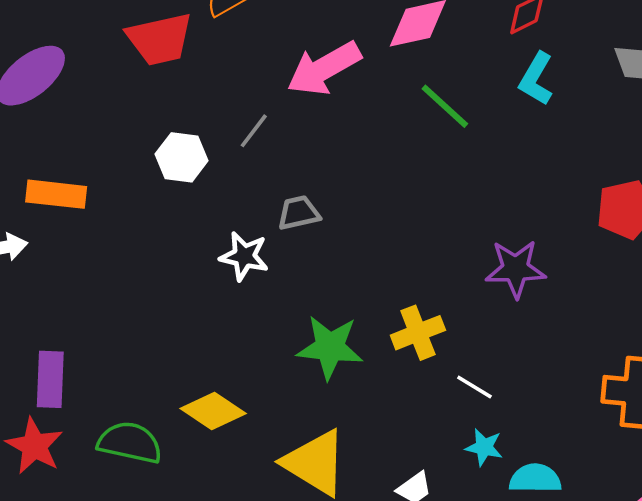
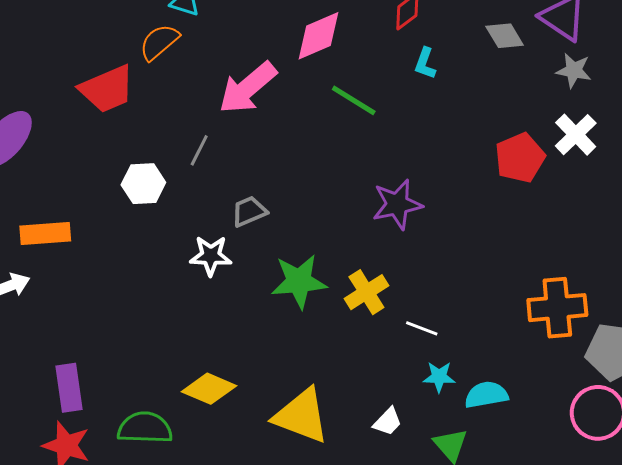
cyan L-shape: (536, 79) -> (425, 63), size x0.7
purple star: (516, 269) -> (397, 204), moved
green star: (330, 347) -> (299, 281), moved

